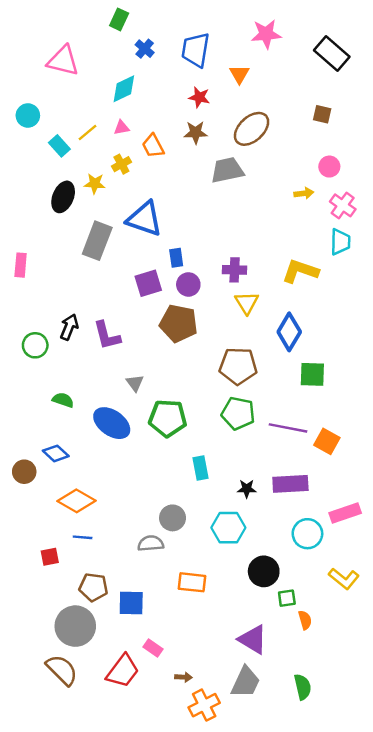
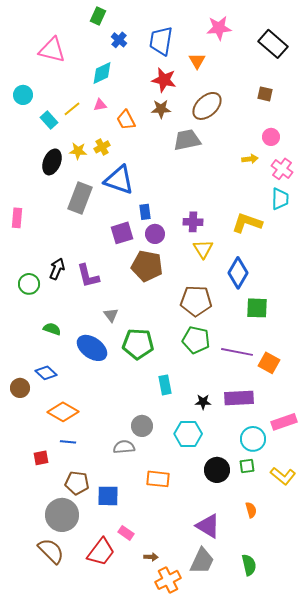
red star: (199, 97) -> (164, 80), size x1.4
yellow cross: (121, 164) -> (102, 147), moved
green square: (287, 598) -> (247, 466), moved

